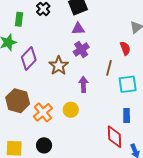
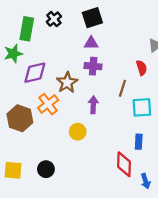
green rectangle: (19, 19) -> (27, 29), size x1.5
purple cross: (81, 49) -> (93, 66), turned 35
purple diamond: (29, 58) -> (35, 73), turned 30
orange cross: (43, 112) -> (48, 104), moved

